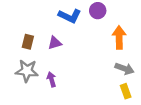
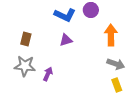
purple triangle: (55, 43) -> (66, 40), moved
purple arrow: (52, 79) -> (48, 74), turned 40

